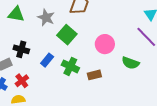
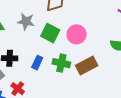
pink circle: (105, 44) -> (77, 34), moved
brown rectangle: (94, 75) -> (87, 66), size x1.5

